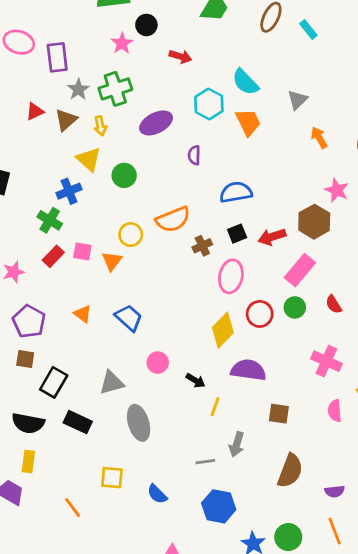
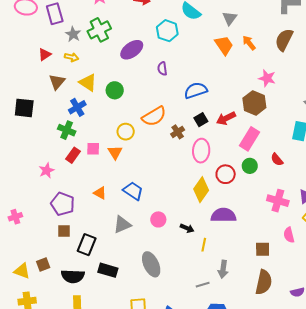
brown triangle: (66, 120) -> (57, 82), moved
orange trapezoid: (248, 122) -> (224, 45), moved
yellow arrow: (100, 126) -> (72, 57), moved, turned -56
gray triangle: (112, 383) -> (122, 225), moved
brown square: (279, 414) -> (263, 249), moved

